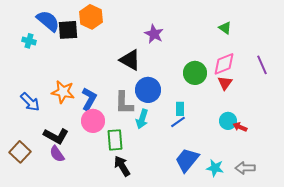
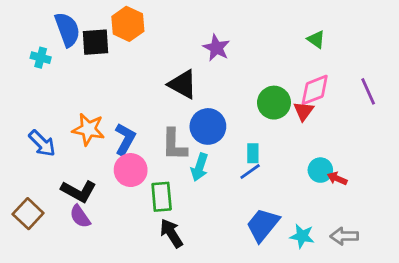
blue semicircle: (48, 21) -> (67, 30), turned 30
red triangle: (225, 83) -> (303, 111), moved

